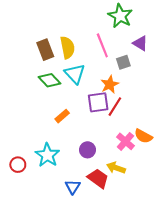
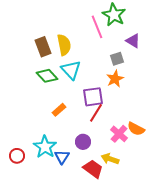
pink line: (102, 45) -> (97, 27), moved
orange star: (110, 84) -> (115, 79), moved
red line: (115, 107) -> (96, 113), moved
blue triangle: (73, 187) -> (62, 157), moved

